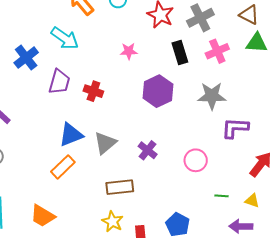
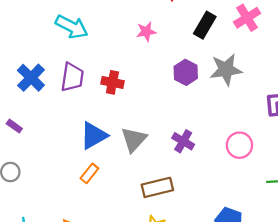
black rectangle: (180, 53) -> (205, 25), turned 55
blue cross: (26, 58) -> (31, 78), moved
purple hexagon: (158, 91) -> (186, 72), size x0.7
gray star: (212, 96) -> (226, 70), moved
orange rectangle: (63, 167) -> (89, 173), size x0.7

